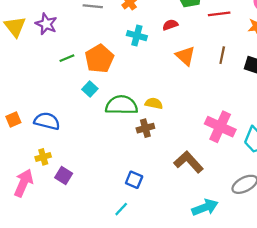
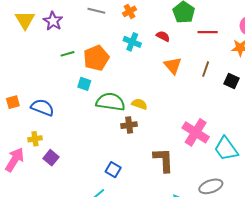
red semicircle: (170, 25) -> (163, 36), turned 40
cyan square: (90, 89) -> (84, 84), turned -32
brown L-shape: (188, 162) -> (163, 160), turned 32

